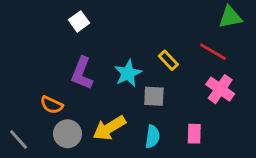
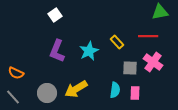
red line: (213, 52) -> (148, 36), turned -30
gray square: (154, 96) -> (130, 68), moved
orange semicircle: (52, 105) -> (16, 73), moved
cyan semicircle: (152, 137) -> (115, 90), moved

